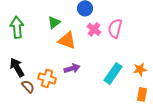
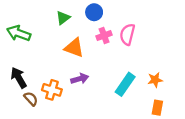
green triangle: (54, 22) -> (63, 18), moved
green arrow: (17, 27) -> (19, 33), turned -65
pink cross: (94, 29) -> (104, 36), turned 32

